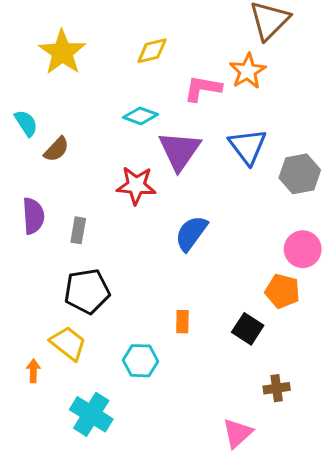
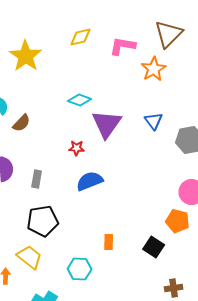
yellow diamond: (152, 51) -> (81, 37), moved
pink L-shape: (203, 88) -> (123, 46), moved
blue triangle: (248, 146) -> (154, 121), size x0.7
red star: (136, 185) -> (77, 148), size x0.6
blue semicircle: (191, 233) -> (90, 181), moved, turned 32

